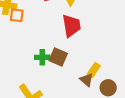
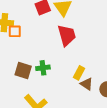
brown square: (58, 57) -> (23, 71), moved
yellow rectangle: (94, 70) -> (79, 73), moved

